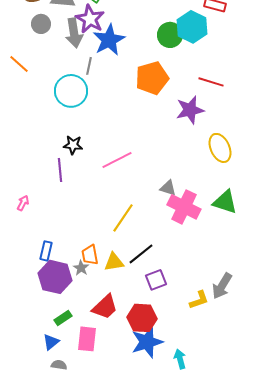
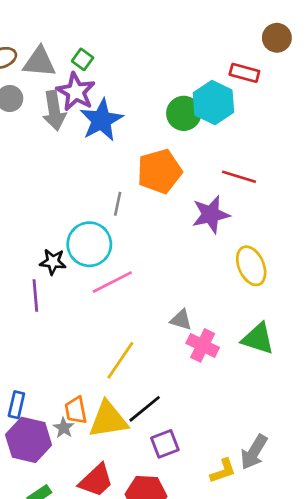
gray line: (89, 66) -> (118, 204), moved
cyan circle: (71, 91) -> (89, 244), moved
pink cross: (184, 207) -> (203, 345), size x0.7
yellow triangle: (114, 262) -> (108, 420), size x1.5

